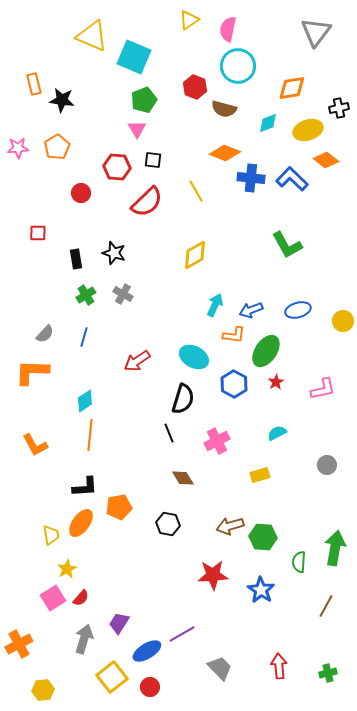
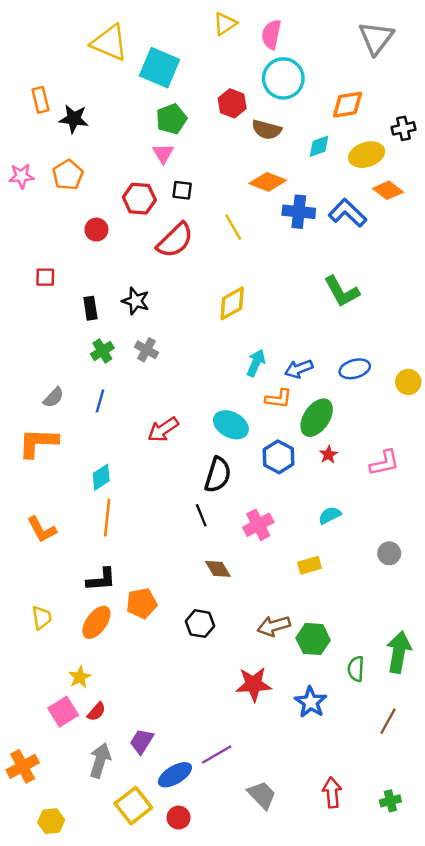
yellow trapezoid: (51, 535) -> (42, 618), moved

